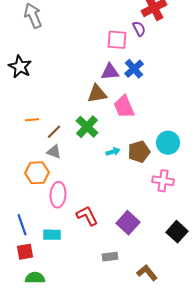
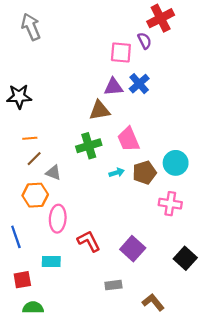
black star: (20, 67) -> (19, 96), moved, turned -30
pink trapezoid: (124, 107) -> (128, 139), moved
green cross: (87, 127) -> (89, 146), turned 30
brown line: (54, 132) -> (34, 159), moved
blue line: (22, 225) -> (16, 237), moved

